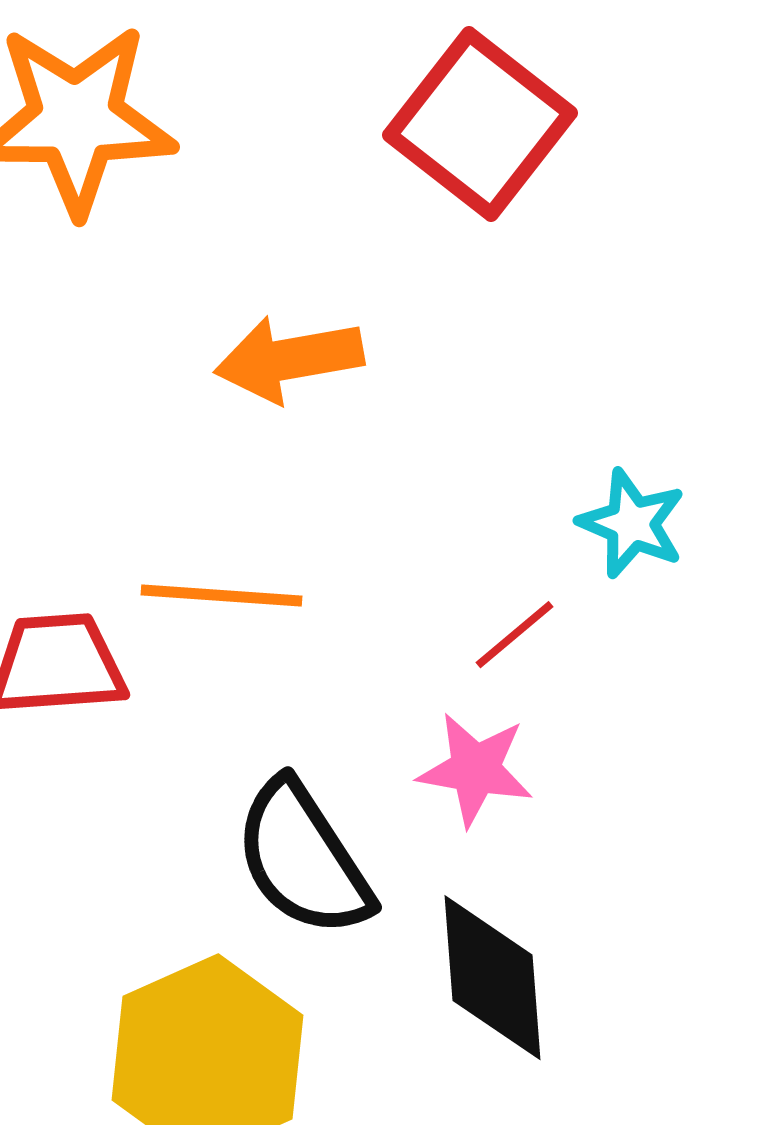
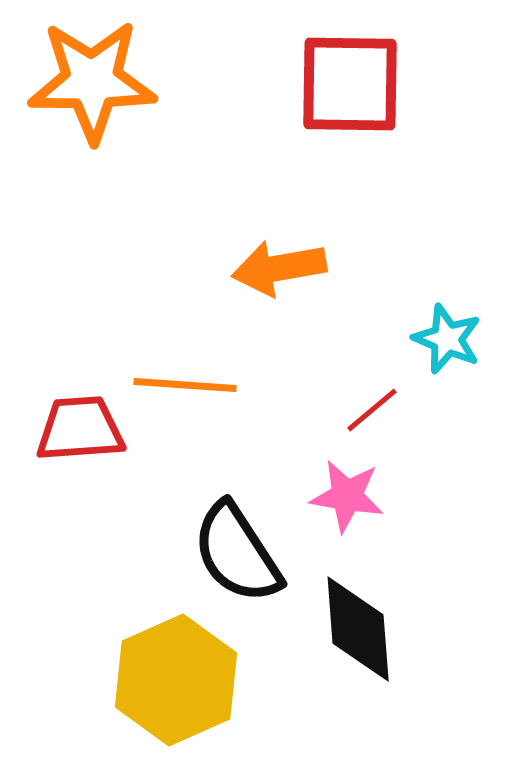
red square: (480, 124) -> (350, 84), turned -37
orange arrow: (289, 359) -> (279, 268), moved

